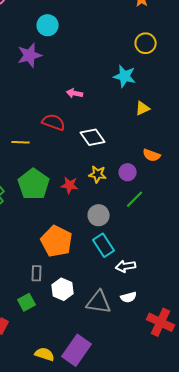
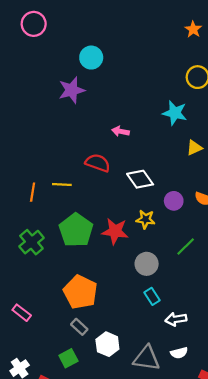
purple circle: (128, 172) -> (174, 201), moved
red star: (70, 185) -> (115, 231), size x1.4
orange pentagon: (57, 241) -> (80, 292), moved
cyan rectangle: (104, 245) -> (152, 296), size x0.7
gray rectangle: (37, 273) -> (79, 327), turned -49

